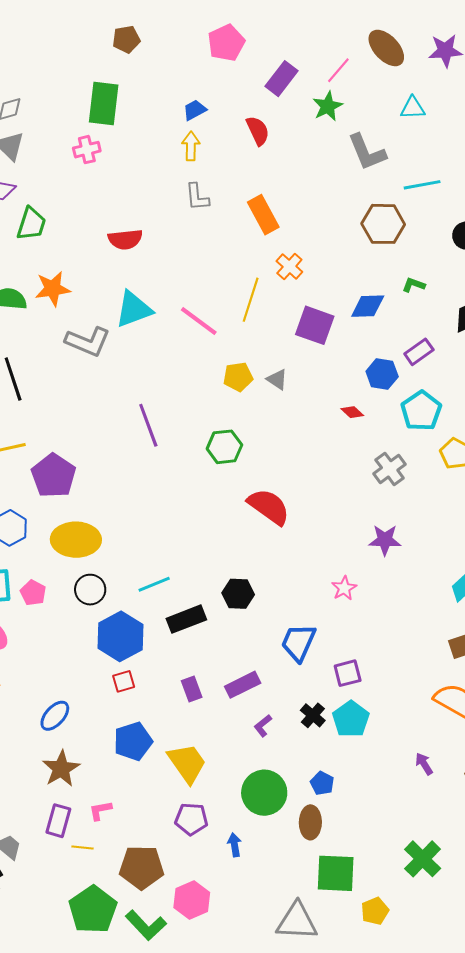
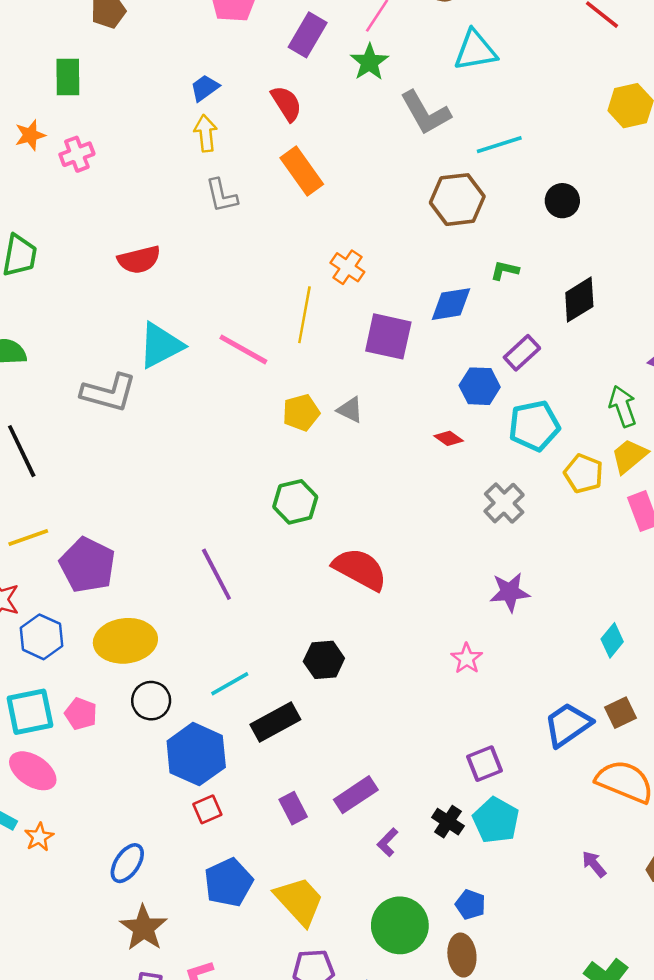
green rectangle: (104, 103) -> (68, 77), moved, size x0.7
cyan triangle: (413, 108) -> (475, 50), size x1.4
orange rectangle: (263, 215) -> (302, 171), moved
orange star: (53, 289) -> (30, 135), moved, size x0.7
cyan pentagon: (421, 411) -> (534, 426), turned 30
purple line: (148, 425) -> (216, 574), moved
black hexagon: (238, 594) -> (324, 660), moved
blue trapezoid: (298, 642) -> (568, 725), moved, turned 39

